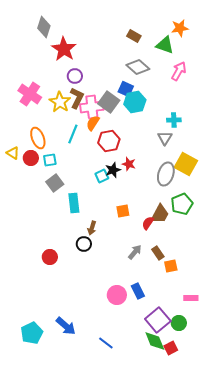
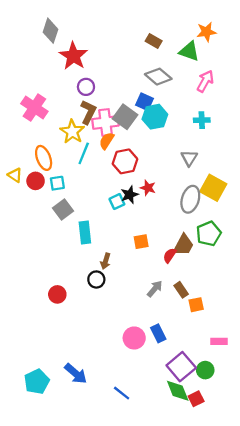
yellow star: (60, 102) -> (72, 132), moved
cyan cross: (174, 120) -> (202, 120), moved

